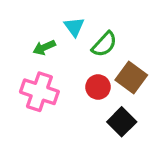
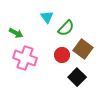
green arrow: (44, 47) -> (16, 33), moved, turned -128

